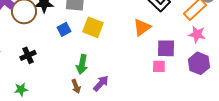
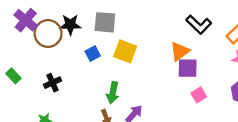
purple square: (166, 48) -> (188, 68), moved
pink square: (159, 66) -> (199, 95), turned -32

